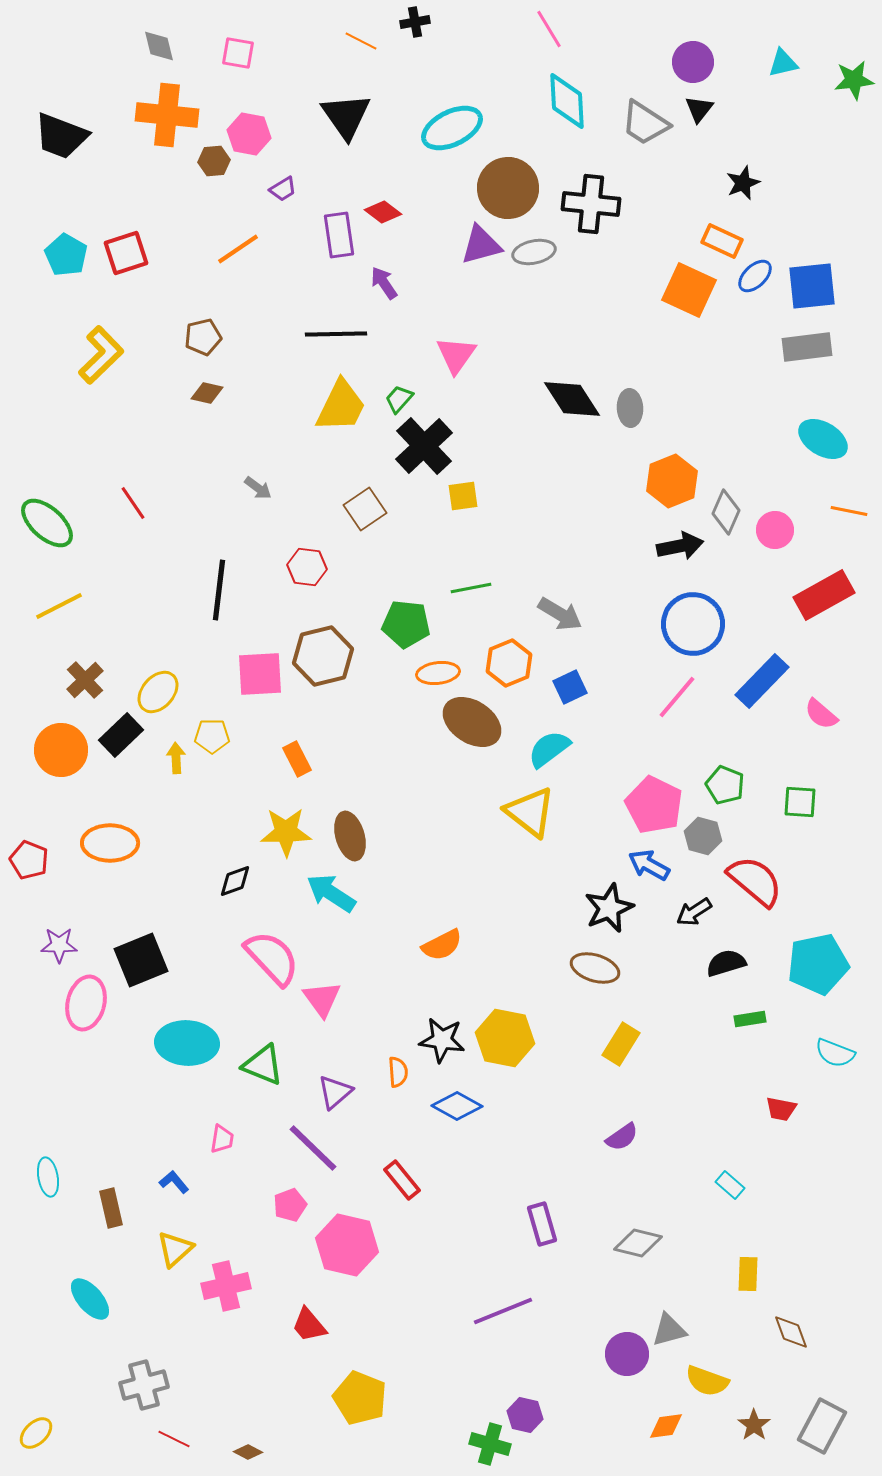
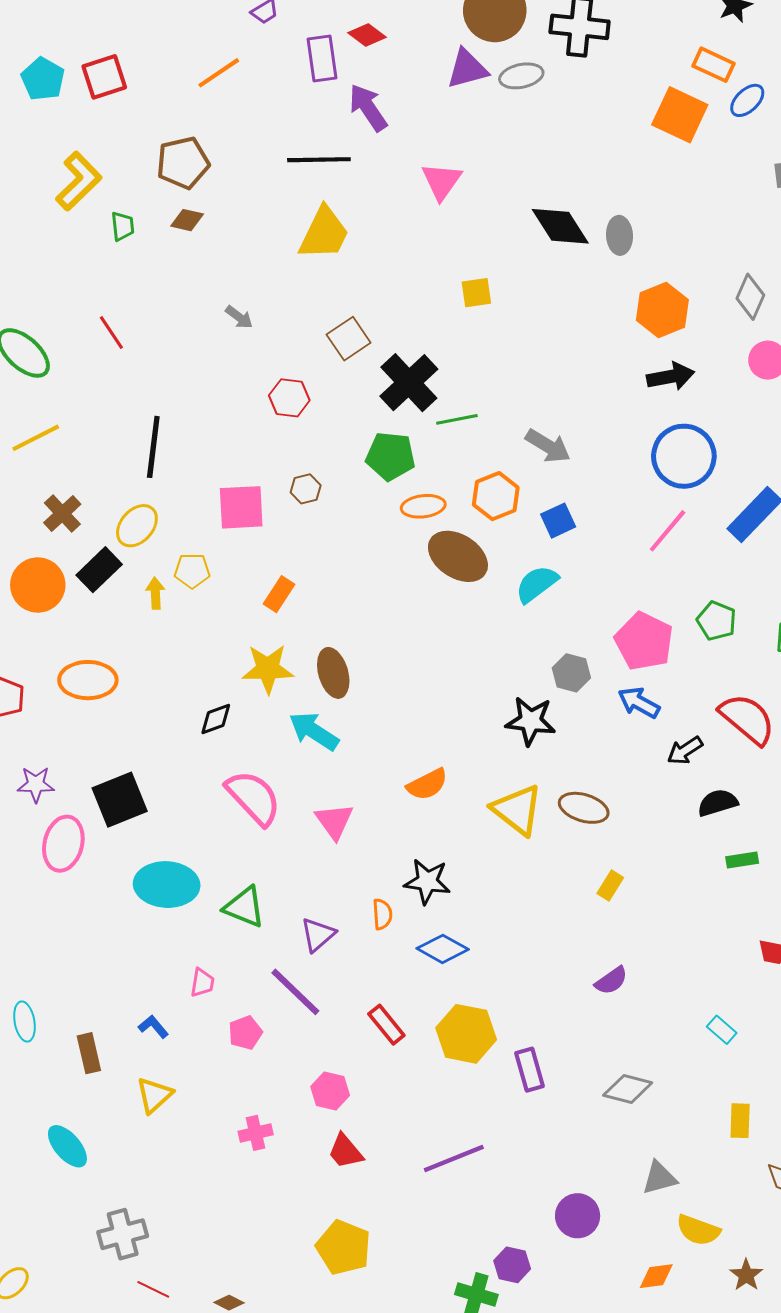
purple arrow: (384, 283) -> (368, 108), size x1.4
brown pentagon: (203, 337) -> (183, 163), size x1.4
green trapezoid: (399, 399) -> (123, 226), moved, turned 132
black cross: (424, 446) -> (409, 383), moved
yellow square: (463, 496) -> (476, 293), moved
gray diamond: (726, 512) -> (750, 297), moved
black line: (219, 590) -> (153, 447), moved
brown hexagon: (323, 656) -> (306, 489), size x0.5
orange rectangle: (297, 759) -> (279, 594), turned 60
yellow triangle: (530, 812) -> (517, 810), moved
gray hexagon: (703, 836) -> (571, 673), moved
black star: (609, 908) -> (531, 721), moved, turned 30
pink triangle: (322, 999) -> (334, 821), moved
yellow hexagon: (505, 1038) -> (466, 1034), moved
yellow rectangle: (621, 1044) -> (610, 886), size x0.7
pink pentagon: (290, 1205) -> (245, 1033), moved
pink hexagon: (347, 1245) -> (330, 1091), size x0.6
pink cross: (226, 1286) -> (256, 1133), moved, size x0.7
purple line: (503, 1311) -> (454, 1159), moved
red trapezoid: (309, 1325) -> (345, 1151), moved
purple circle: (627, 1354) -> (578, 1216), moved

